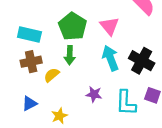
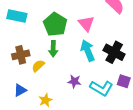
cyan rectangle: (29, 34) -> (17, 16), moved
cyan L-shape: (126, 103) -> (101, 88), turned -60

